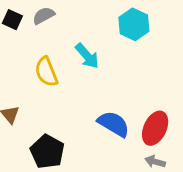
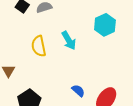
blue semicircle: (114, 124) -> (78, 91), size x0.6

